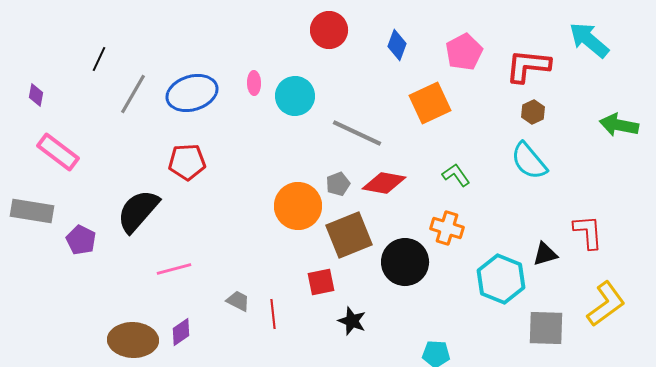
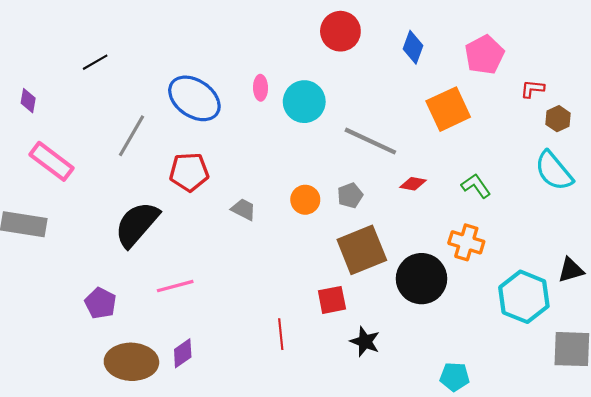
black line: (99, 59) -> (95, 62), turned 35
red L-shape: (528, 66) -> (532, 89), moved, size x0.5
blue ellipse: (192, 93) -> (194, 98), turned 51
gray line: (133, 94) -> (131, 136), moved
red diamond: (384, 183) -> (413, 184), moved, size x0.6
orange circle: (298, 206) -> (305, 200), moved, size x0.6
purple pentagon: (81, 240) -> (101, 303), moved
gray trapezoid: (238, 301) -> (243, 209), moved

